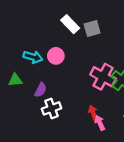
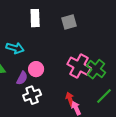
white rectangle: (70, 24) -> (35, 18), moved, turned 42
pink circle: (56, 56) -> (36, 69), moved

